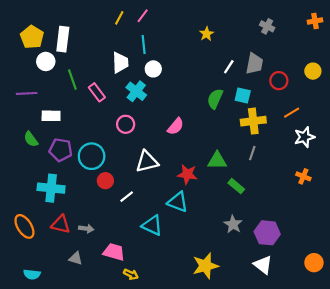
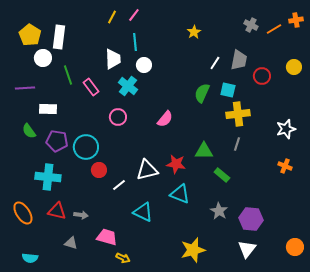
orange line: (292, 113) -> (274, 29), moved
white triangle: (147, 162) -> (147, 170), moved
cyan triangle: (178, 202) -> (180, 194), moved
white triangle: (263, 265) -> (247, 249), turned 30

